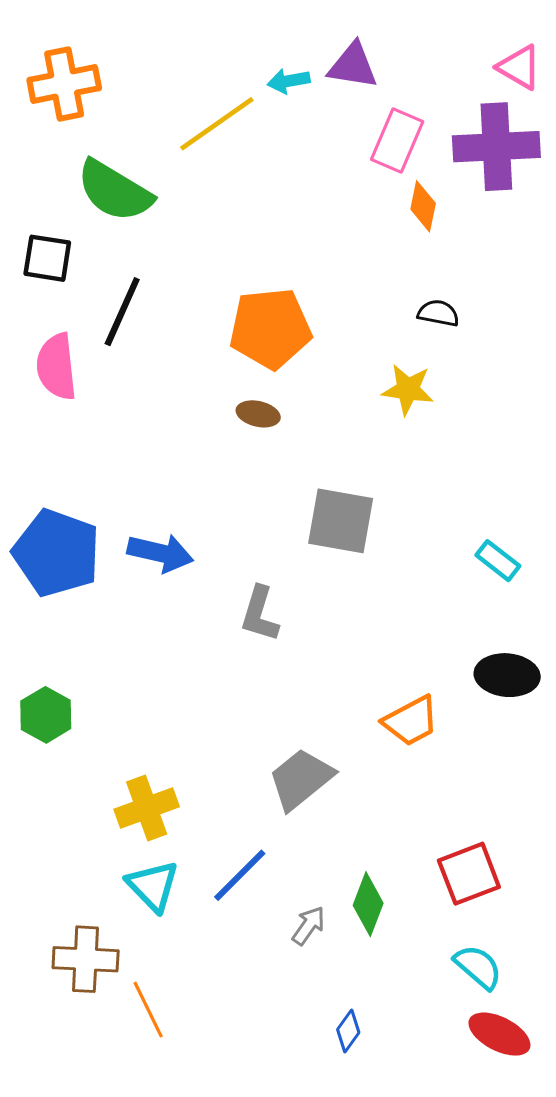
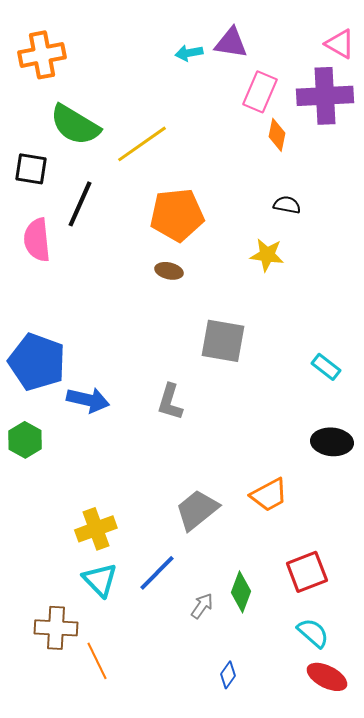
yellow line: (217, 124) -> (142, 144), moved
blue arrow: (160, 553) -> (88, 400), moved
green hexagon: (46, 715) -> (25, 440), moved
orange trapezoid: (411, 721) -> (269, 495), moved

